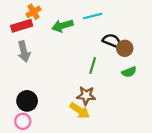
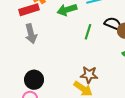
green line: (93, 65) -> (88, 32), moved

